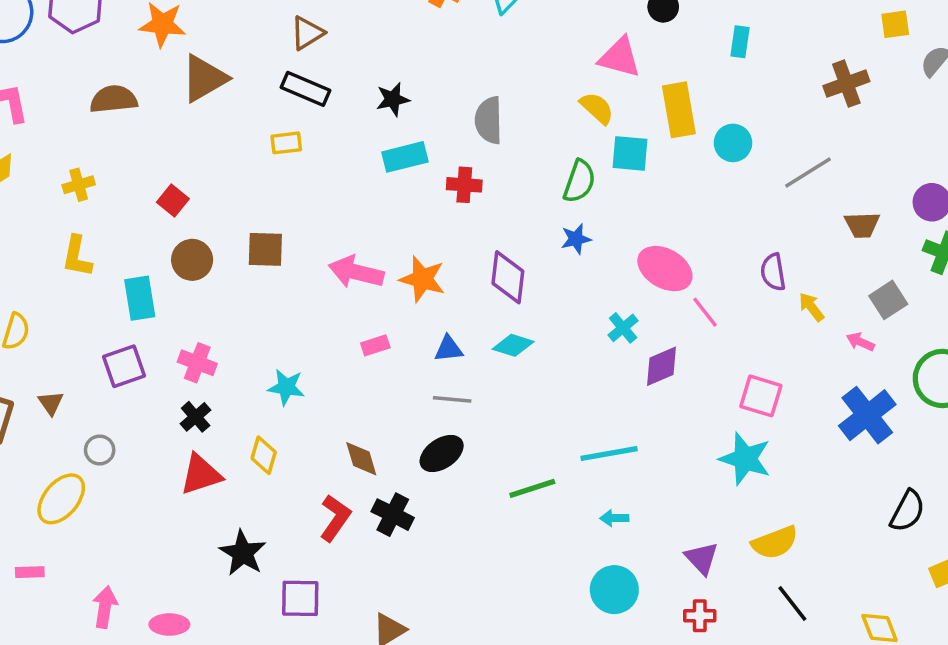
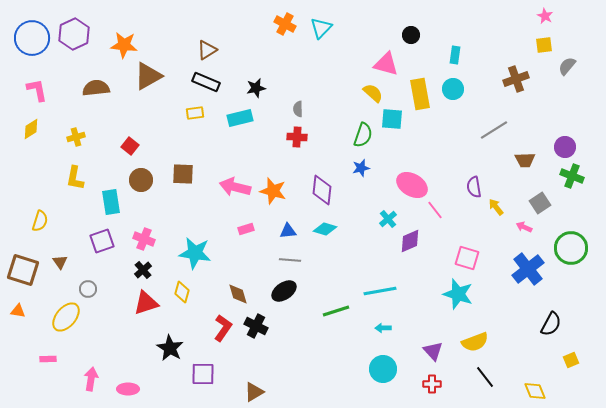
gray semicircle: (489, 120) -> (298, 109), moved, size x0.6
cyan circle: (733, 143) -> (453, 89), moved
cyan rectangle: (405, 157) -> (240, 118), moved
cyan star: (286, 387) -> (195, 253), size x1.5

